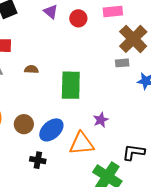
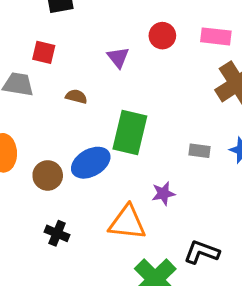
purple triangle: (51, 12) -> (118, 57), moved
gray rectangle: (122, 63) -> (200, 151), moved
blue ellipse: (51, 130) -> (91, 163), moved

